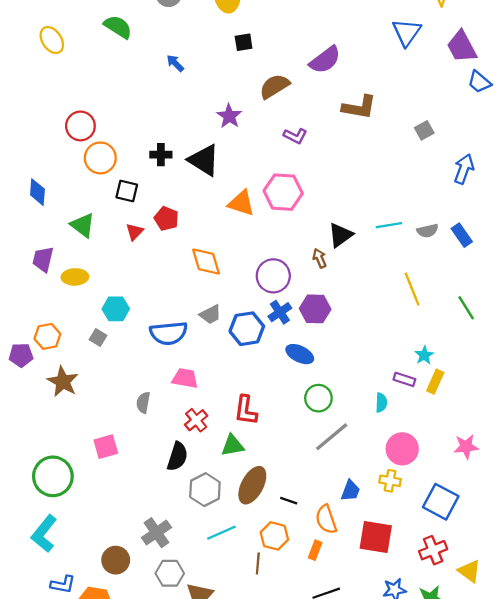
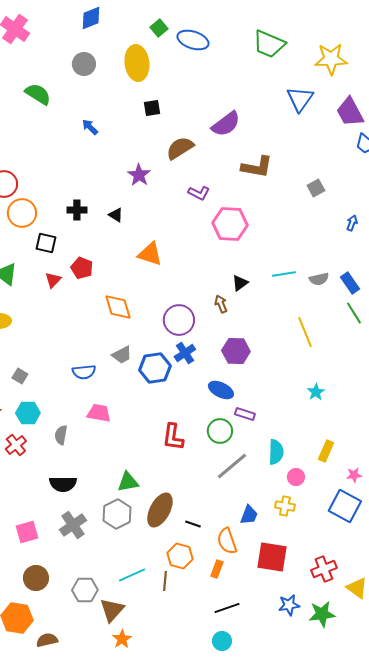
black triangle: (204, 160) -> (116, 215), size x0.5
blue arrow: (464, 169) -> (352, 223), size x0.6
pink hexagon: (283, 192) -> (230, 224), moved
black triangle: (340, 235) -> (240, 283), size x0.7
green line: (466, 308) -> (354, 313), moved
cyan hexagon: (116, 309) -> (28, 413), moved
purple hexagon: (315, 309) -> (236, 351), moved
blue semicircle: (169, 333) -> (84, 372), size x0.7
blue ellipse: (300, 354) -> (221, 390), moved
purple rectangle: (404, 379) -> (245, 414), moved
yellow rectangle: (435, 382) -> (326, 451), moved
cyan semicircle: (381, 403) -> (276, 452), moved, size x1.4
red L-shape: (246, 410) -> (173, 437), moved
red cross: (196, 420) -> (16, 445), moved
green triangle: (233, 446) -> (128, 482), moved
pink square: (106, 447) -> (27, 532), moved
pink star: (466, 447) -> (354, 475), size x0.7
pink circle: (402, 449) -> (296, 477), size x0.6
black semicircle: (177, 457) -> (63, 484), moved, turned 72
blue square: (441, 502) -> (345, 506), moved
gray cross: (156, 533) -> (73, 525), moved
cyan line: (221, 533) -> (132, 575), moved

